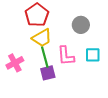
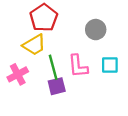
yellow trapezoid: (42, 38) -> (34, 45), moved

